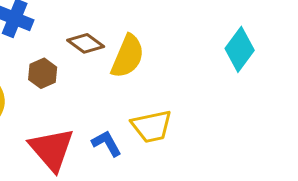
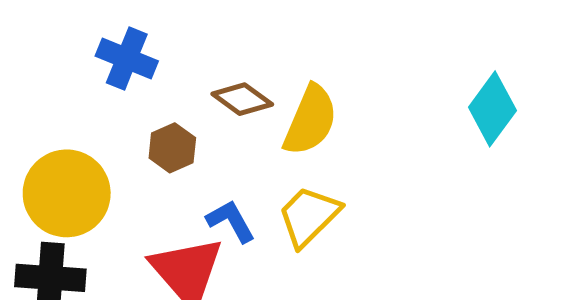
yellow trapezoid: (152, 126) -> (309, 216), moved, turned 147
blue L-shape: (107, 143) -> (231, 221), moved

